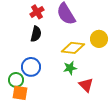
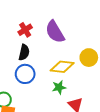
blue circle: (31, 67) -> (25, 74), moved

